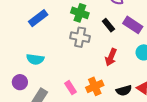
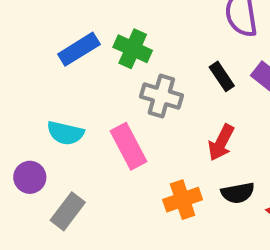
green cross: (80, 13) -> (133, 49), moved
pink rectangle: (71, 88) -> (128, 146), moved, size x1.5
black semicircle: (124, 90) -> (238, 193), moved

